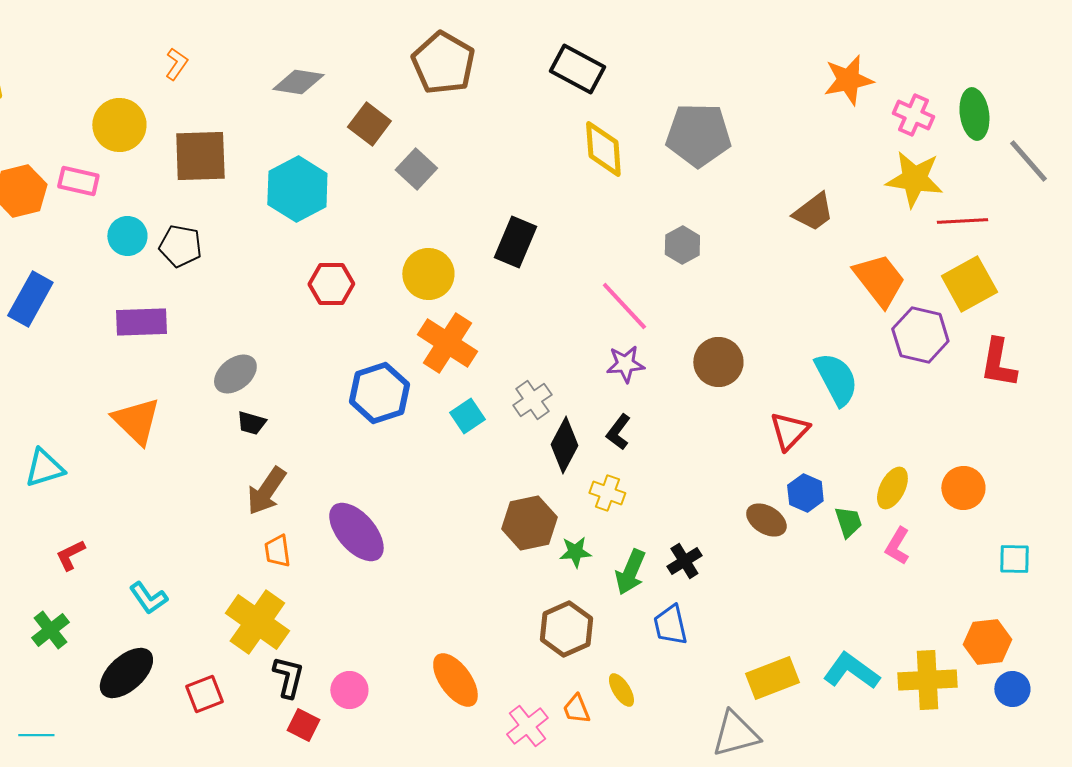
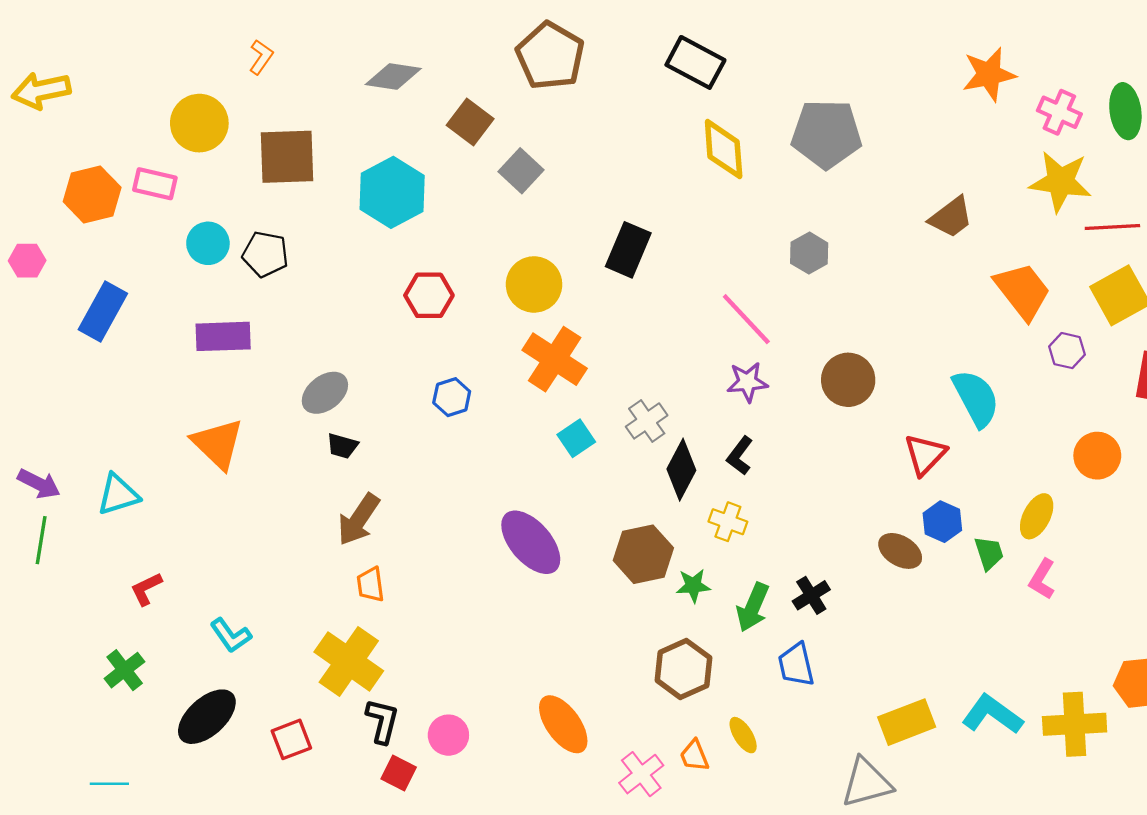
purple hexagon: (920, 335) -> (1067, 351), size x0.6
blue hexagon: (379, 393) -> (452, 397), moved, size x0.6
orange circle: (963, 488) -> (1097, 456), moved
purple ellipse: (356, 532) -> (531, 542), moved

